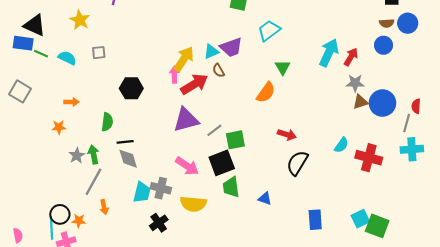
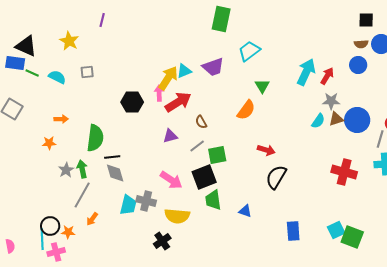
cyan triangle: (211, 52) -> (184, 71), moved
brown semicircle: (219, 70) -> (201, 122), moved
black hexagon: (131, 88) -> (132, 102), moved
purple triangle: (186, 120) -> (170, 136), size x0.6
green semicircle: (107, 122) -> (95, 138), size x1.5
cyan semicircle: (341, 145) -> (318, 121), moved
orange arrow: (104, 207) -> (92, 219), turned 48
black cross: (159, 223) -> (162, 241), moved

